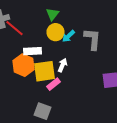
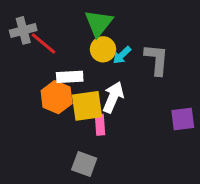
green triangle: (52, 14) -> (99, 23), size x1.5
white arrow: (62, 65) -> (113, 97), size x1.5
pink rectangle: (54, 84) -> (100, 125), turned -56

